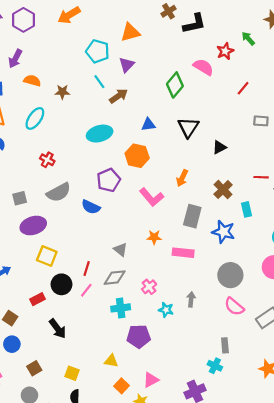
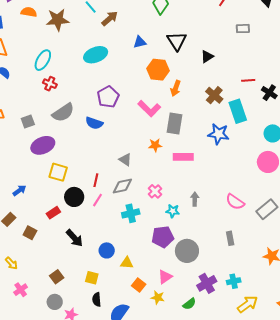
brown star: (62, 92) -> (58, 20), size x1.6
cyan ellipse: (35, 118) -> (43, 60), moved
orange hexagon: (137, 156) -> (158, 70), moved
cyan rectangle: (247, 209) -> (238, 111), size x1.6
gray rectangle: (192, 216) -> (174, 124), moved
gray circle: (230, 275) -> (187, 251), moved
purple pentagon: (139, 336) -> (163, 237), moved
blue circle: (12, 344) -> (107, 250), moved
cyan cross: (215, 366) -> (234, 281), moved, turned -32

